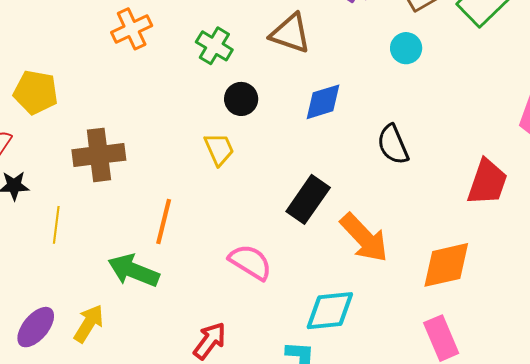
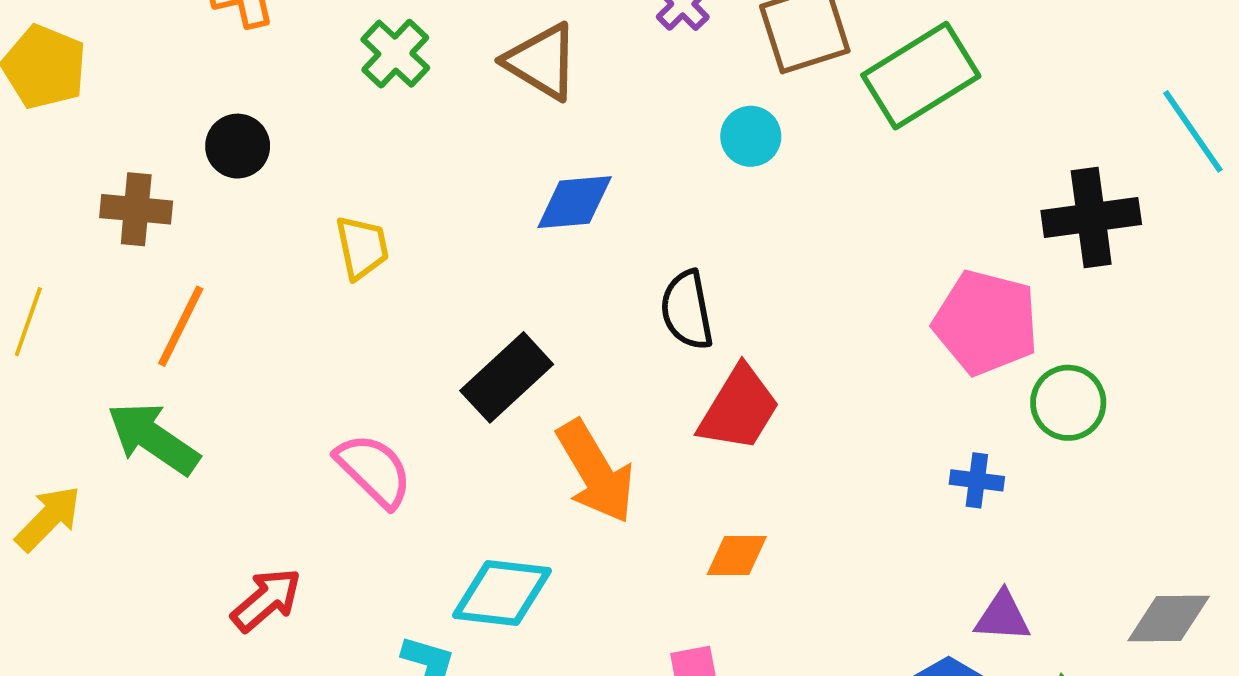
black circle: (241, 99) -> (238, 146), moved
brown cross: (99, 155) -> (136, 209), size x0.7
red trapezoid: (487, 182) -> (739, 409), moved
orange line: (164, 221) -> (181, 326), moved
orange diamond: (446, 265) -> (737, 556), size x0.6

